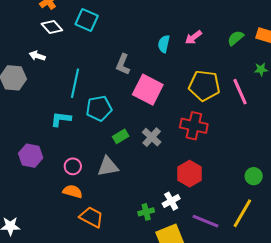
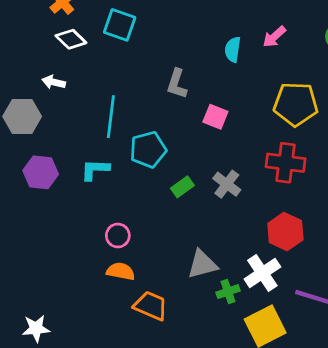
pink square: (148, 90) -> (215, 117), size x0.6
purple hexagon: (31, 156) -> (41, 172), moved
gray triangle: (108, 166) -> (202, 264), moved
white cross: (171, 201) -> (262, 273), size x1.4

